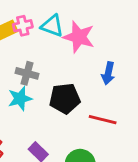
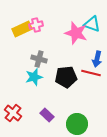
cyan triangle: (52, 26) -> (92, 24), moved
red line: (103, 120) -> (91, 73), moved

